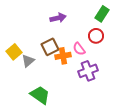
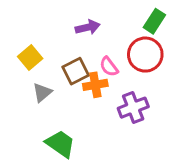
red circle: (96, 36) -> (145, 55), size x1.5
pink semicircle: (79, 49) -> (109, 67), moved
yellow square: (14, 52) -> (30, 58), moved

